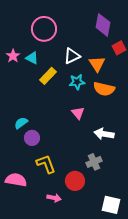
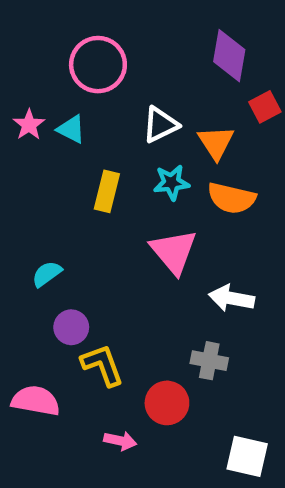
yellow rectangle: (48, 76) -> (107, 191), moved, turned -30
pink triangle: (78, 113) -> (174, 252), size x1.6
purple circle: (32, 138) -> (71, 327), moved
gray cross: (94, 162) -> (209, 361), turned 35

